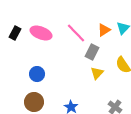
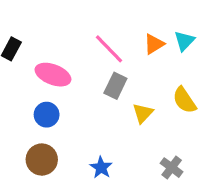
pink ellipse: (41, 33) -> (53, 75), moved
gray rectangle: (92, 52) -> (115, 86), moved

